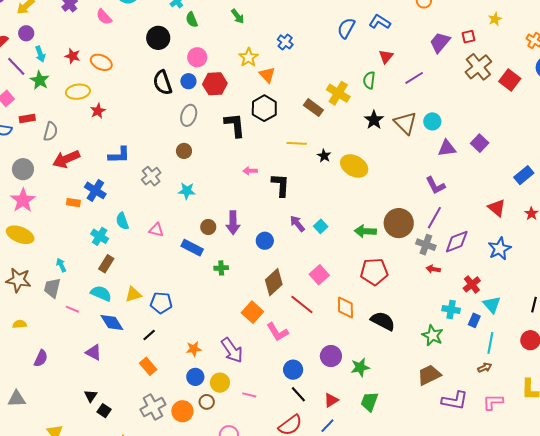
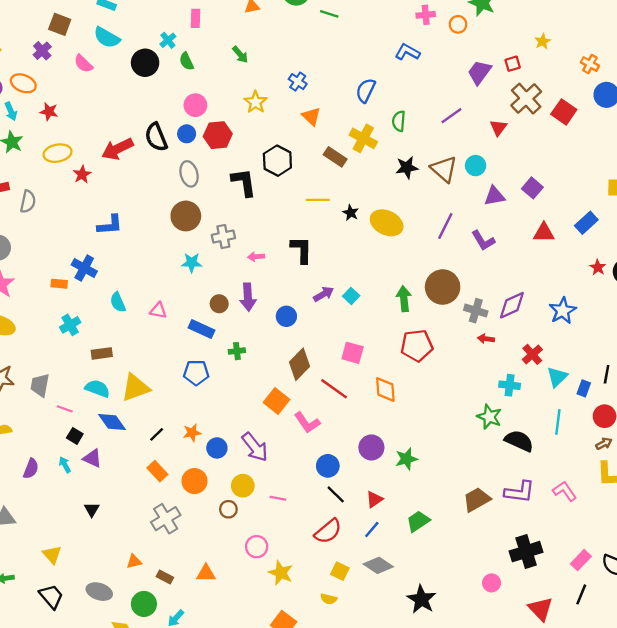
blue semicircle: (346, 28) -> (366, 90), moved
black circle: (158, 38) -> (145, 63), moved
red triangle: (386, 57) -> (498, 128), moved
orange ellipse: (101, 62) -> (23, 83), moved
orange triangle: (267, 75) -> (311, 116), moved
gray ellipse: (189, 115) -> (189, 174), turned -30
black star: (374, 120) -> (407, 167), turned 30
brown circle: (184, 151) -> (186, 216), size x1.6
red arrow: (66, 159) -> (118, 149), moved
pink arrow: (250, 171) -> (256, 257), moved
gray cross: (151, 176) -> (223, 237), moved, turned 30
red triangle: (497, 208) -> (544, 233), moved, turned -36
purple line: (434, 218) -> (445, 226), moved
purple arrow: (297, 224) -> (324, 294), turned 102
green arrow: (365, 231) -> (404, 299), turned 85
cyan cross: (100, 236) -> (70, 325), moved, turned 30
brown rectangle: (106, 264) -> (102, 353), turned 54
cyan arrow: (61, 265) -> (65, 465), moved
pink square: (319, 275) -> (353, 353), turned -30
yellow triangle: (133, 294) -> (135, 388), size x1.5
blue pentagon: (161, 303) -> (196, 373), moved
cyan triangle: (492, 305) -> (557, 377), turned 30
blue rectangle: (474, 320) -> (584, 388), moved
black semicircle: (383, 321) -> (519, 441), moved
orange star: (194, 349) -> (192, 433), moved
brown arrow: (485, 368) -> (604, 444), moved
brown trapezoid: (429, 375) -> (477, 500), moved
blue circle: (195, 377) -> (217, 448), moved
green trapezoid: (369, 402) -> (418, 521), moved, turned 40
pink L-shape: (493, 402) -> (565, 491), turned 60
black square: (104, 411) -> (75, 436), moved
orange circle: (182, 411) -> (195, 481), moved

